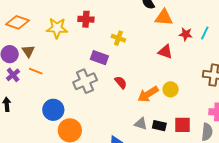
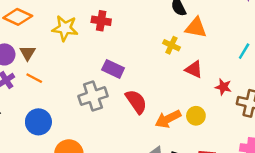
red star: (186, 34) -> (223, 87), moved
yellow cross: (118, 38) -> (171, 45), moved
red semicircle: (121, 82) -> (136, 102), size x1.5
blue circle: (53, 110) -> (38, 122), moved

